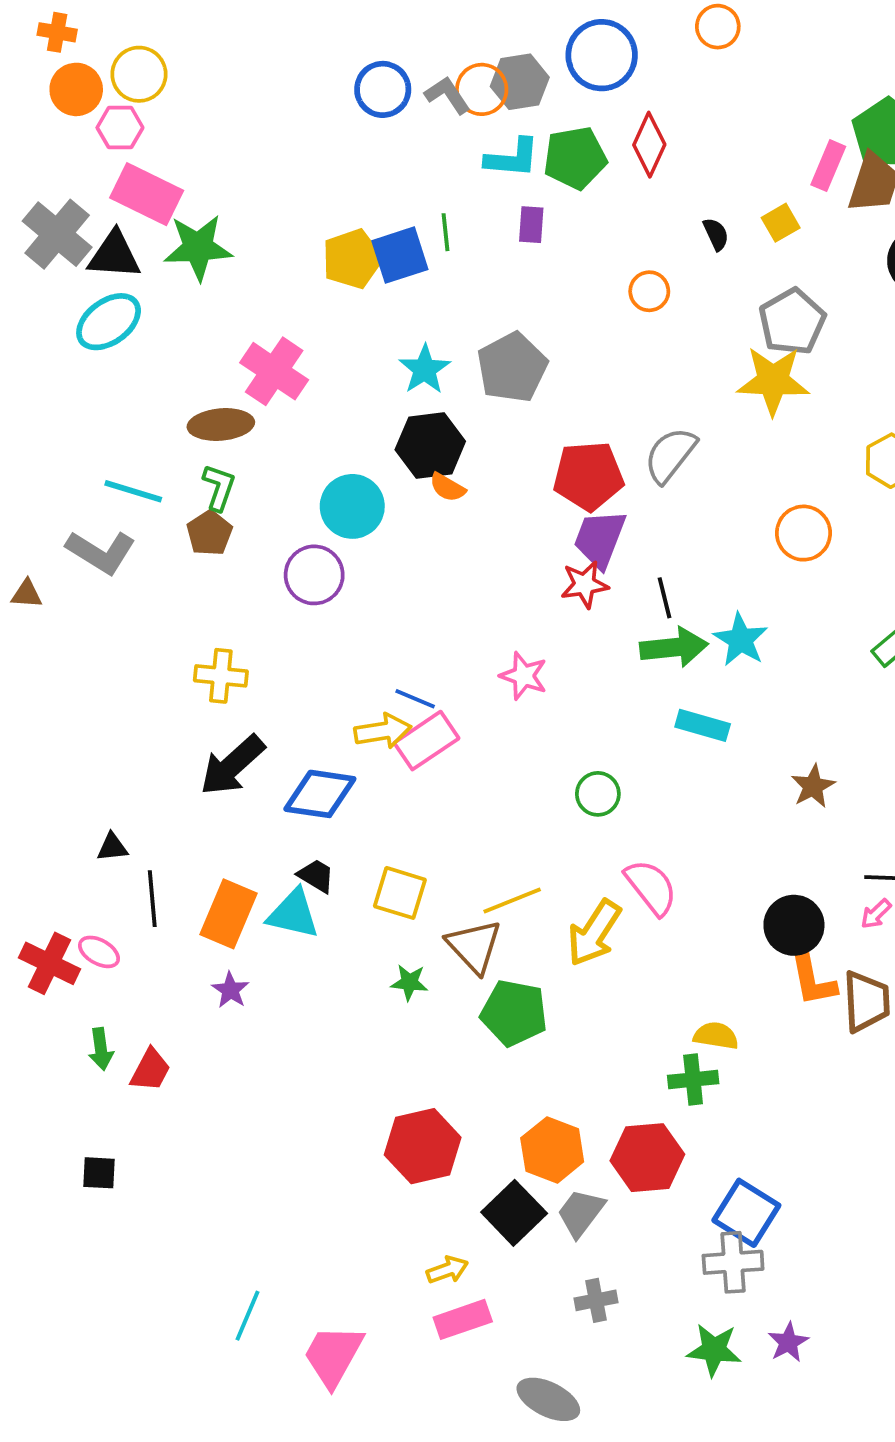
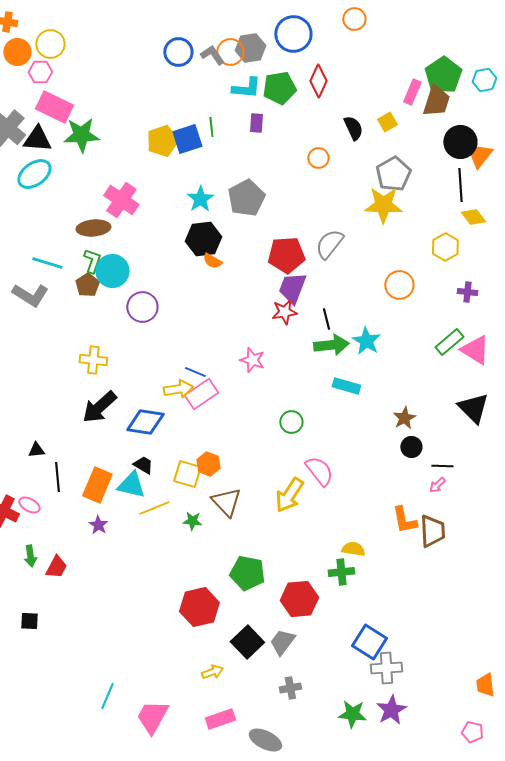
black semicircle: (716, 234) -> (353, 128), size x1.4
cyan circle: (352, 506) -> (112, 271), moved
yellow line: (512, 901) -> (154, 508), moved
black circle: (794, 925) -> (411, 447), moved, size x0.7
green pentagon: (514, 1013) -> (247, 573), moved
orange hexagon: (552, 1150) -> (208, 464), moved, size x0.7
red hexagon: (647, 1158) -> (299, 599), moved
gray cross: (733, 1262) -> (386, 668), moved
pink rectangle: (463, 1319) -> (220, 719), moved
purple star: (788, 1342) -> (391, 710), size x1.4

